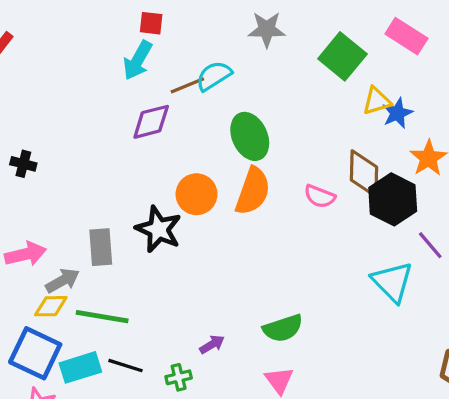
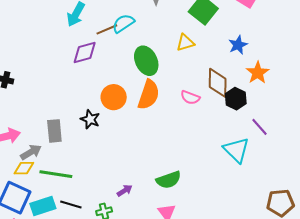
yellow triangle: (377, 101) -> (185, 43), moved
black hexagon: (393, 199) -> (236, 99), size x0.7
black star: (158, 229) -> (90, 119), size x0.7

